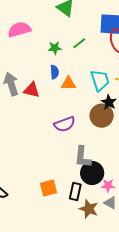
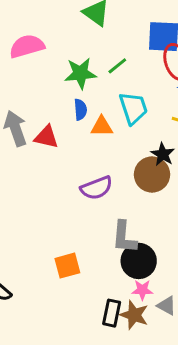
green star: (55, 48) -> (80, 73), size x1.5
cyan trapezoid: (100, 80) -> (133, 108), moved
pink star: (108, 186) -> (142, 290), moved
orange square: (49, 188) -> (67, 266), moved
black rectangle: (75, 192) -> (112, 313), moved

